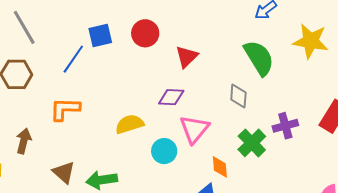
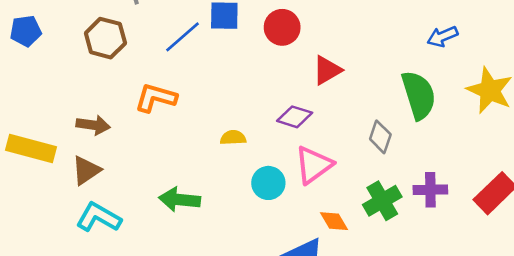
yellow semicircle: (130, 124) -> (233, 138), size x0.7
brown arrow: (24, 141) -> (93, 125), turned 70
orange diamond: (220, 167) -> (334, 221), turned -40
brown triangle: (64, 172) -> (86, 170), moved, turned 30

